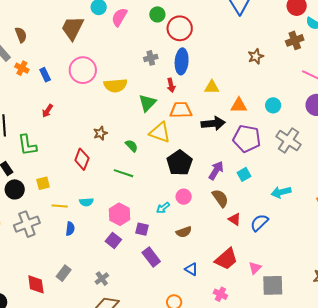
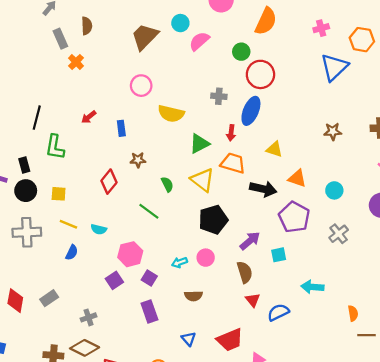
pink circle: (83, 70) -> (141, 86), size x0.7
blue rectangle: (45, 75) -> (121, 128), moved
gray cross: (288, 140) -> (339, 234), size x0.7

